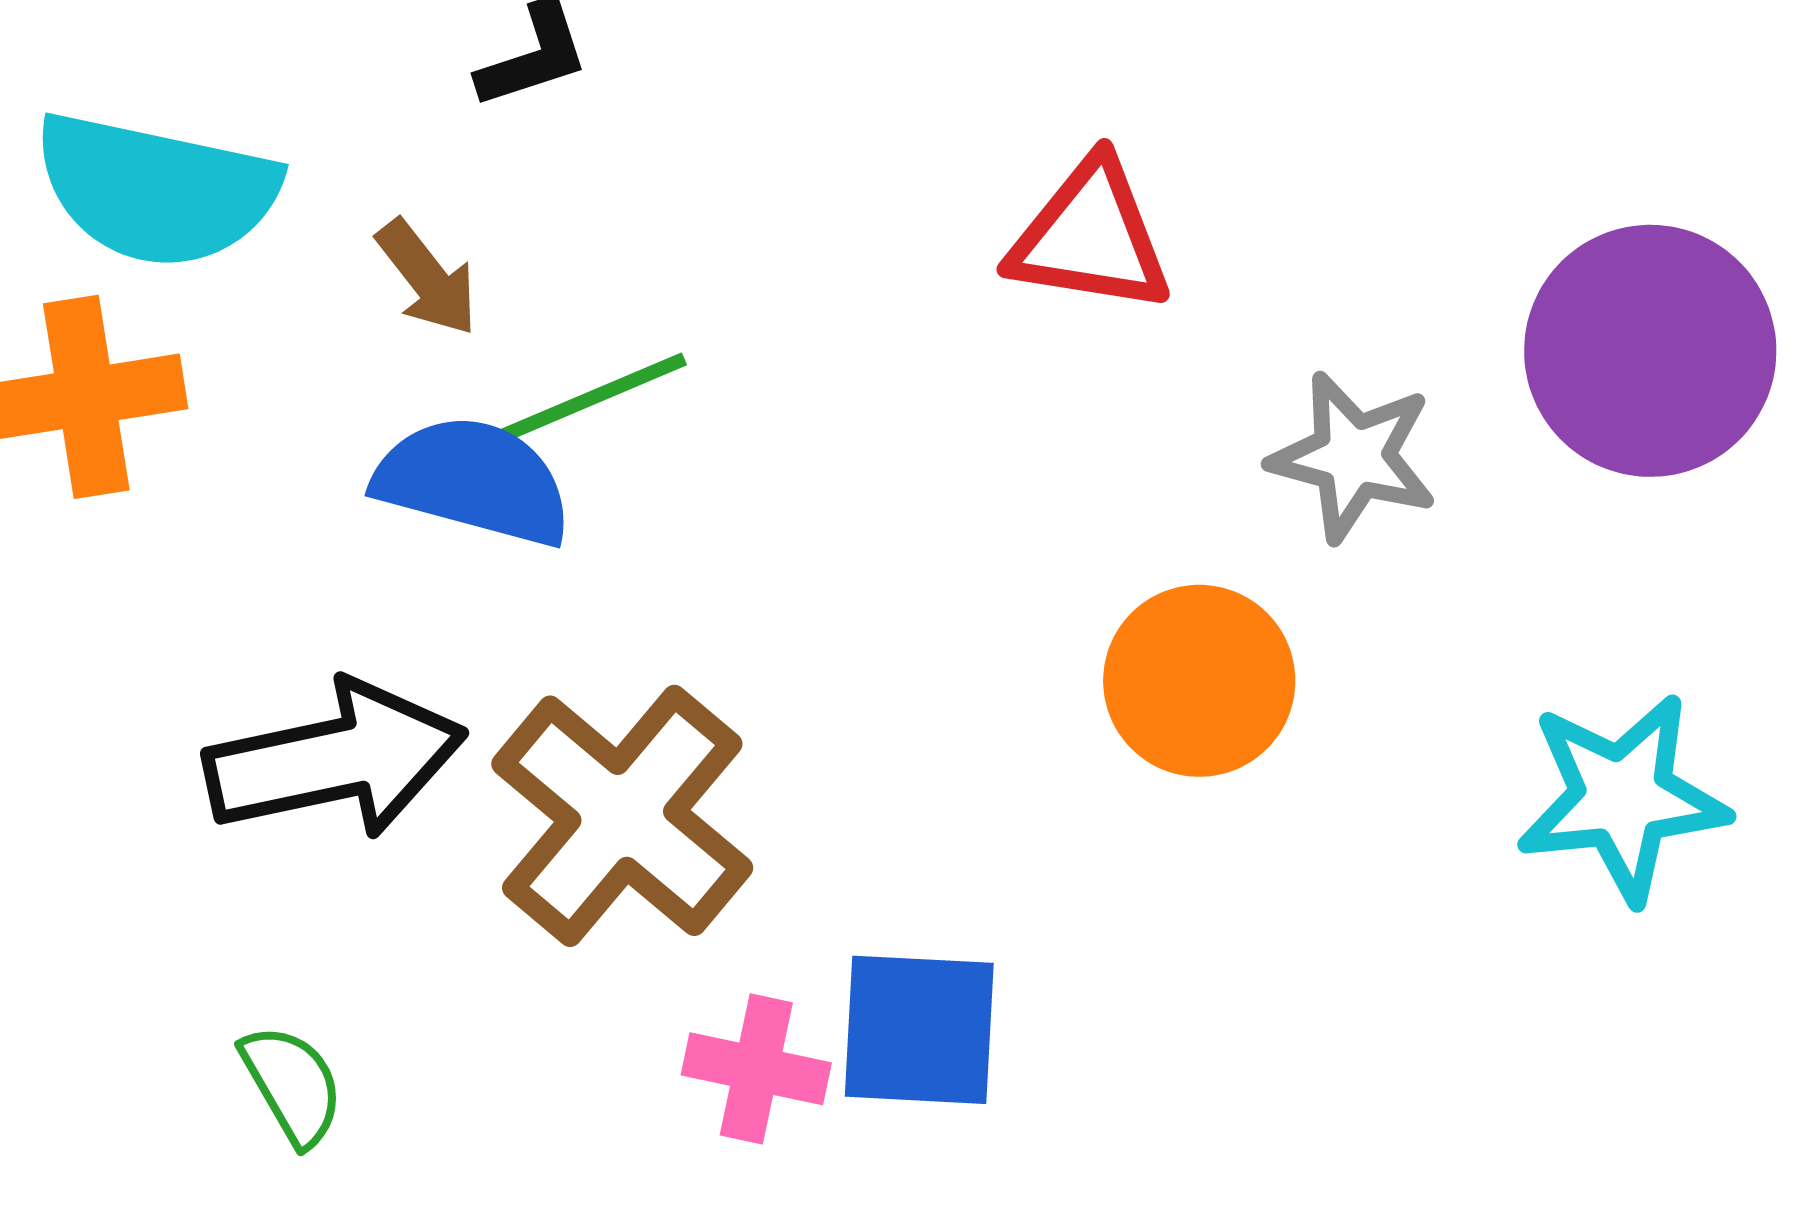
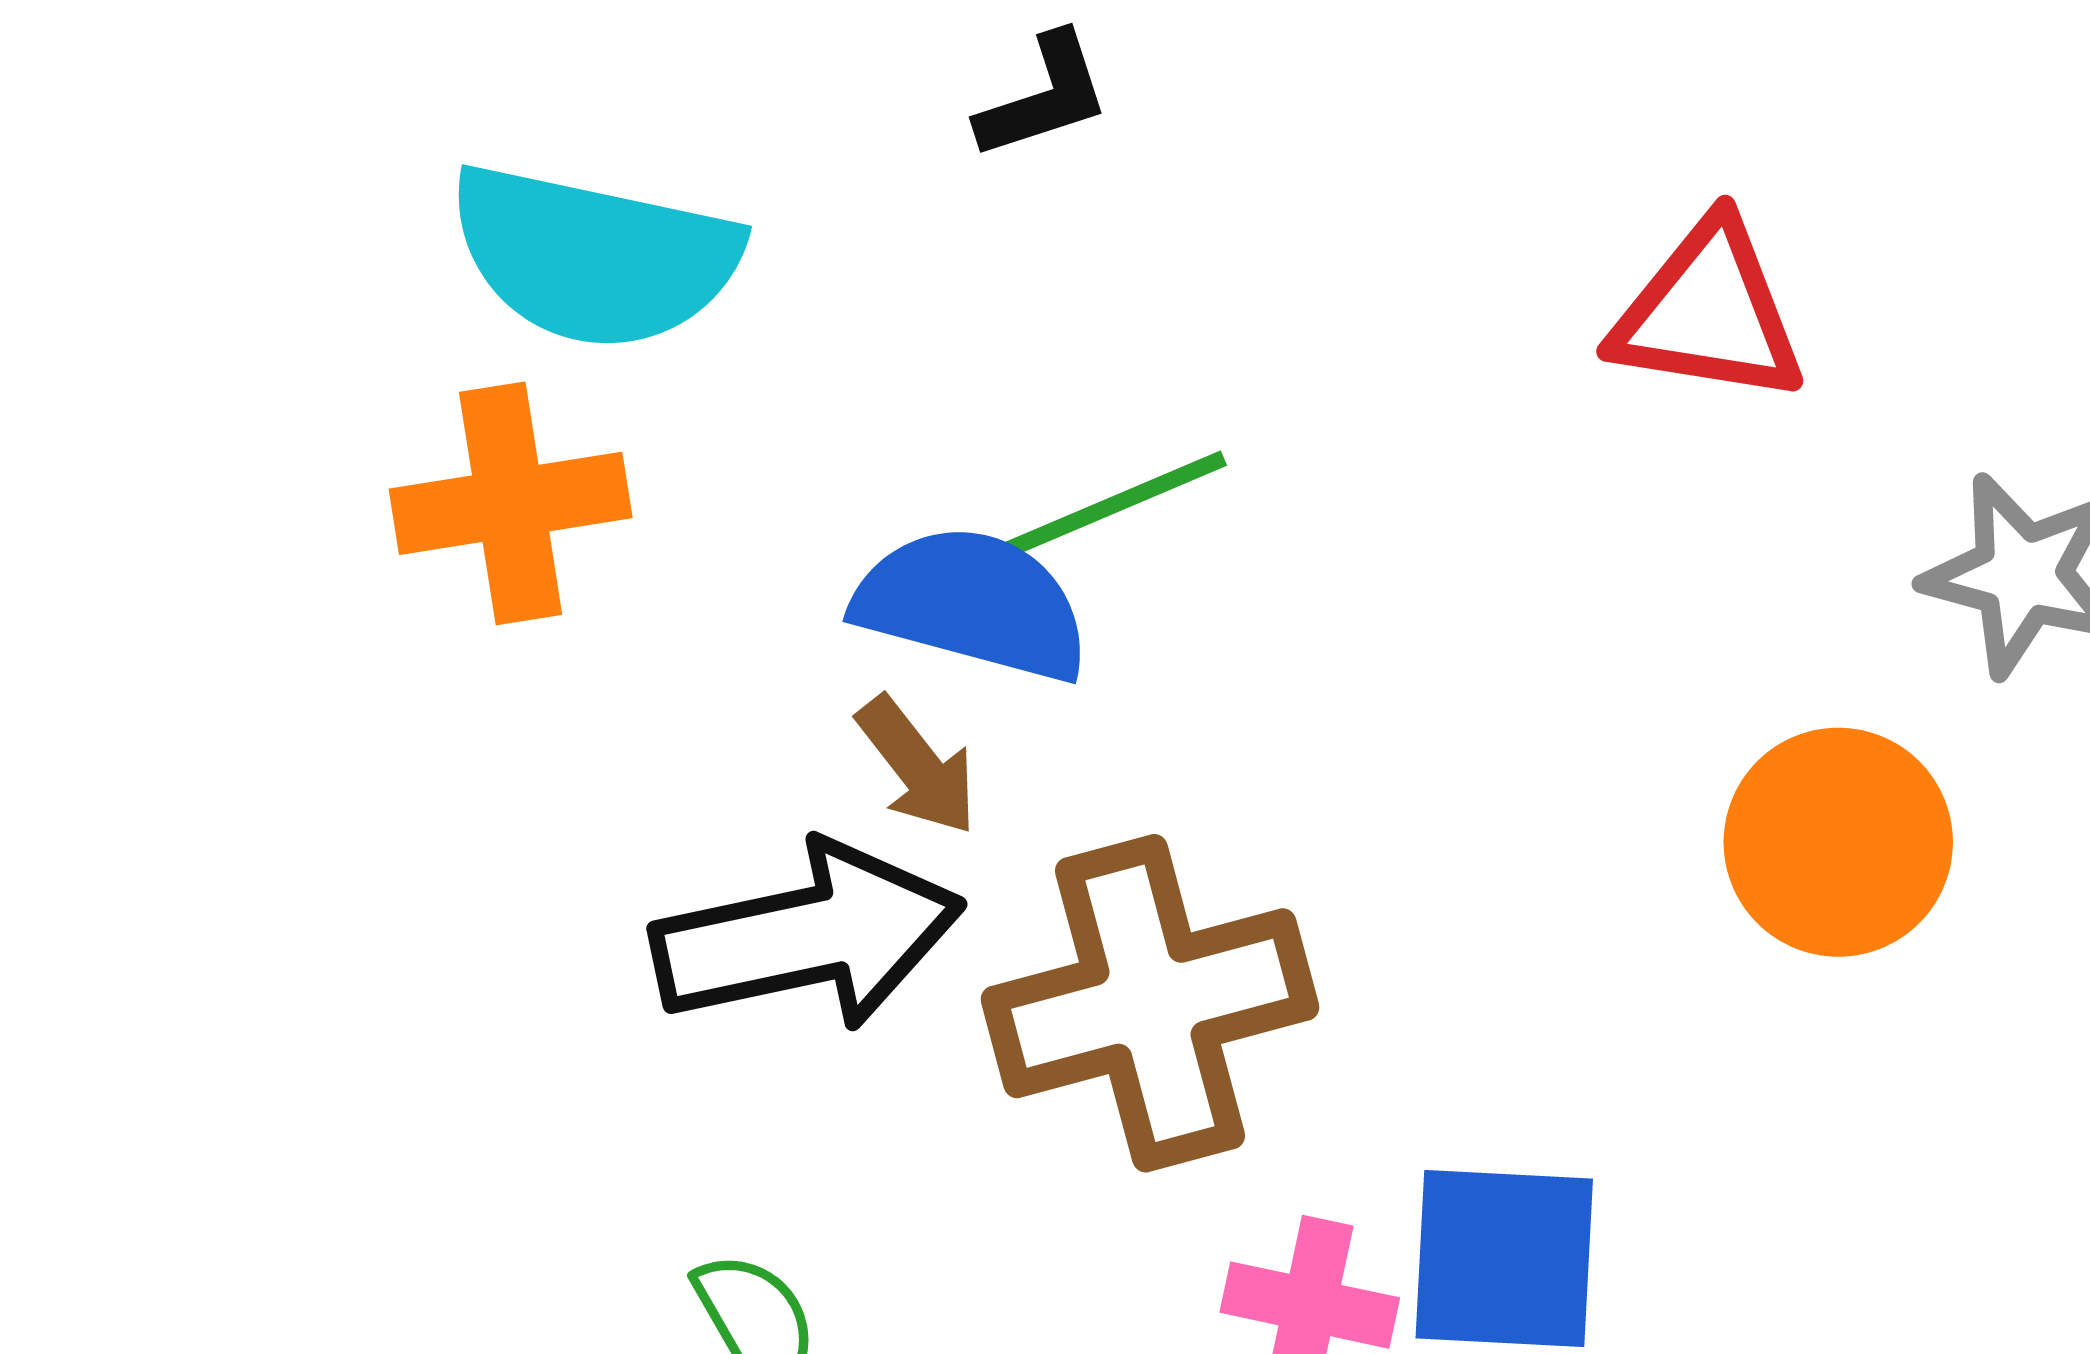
brown arrow: (427, 278) -> (917, 766), moved
brown cross: (622, 816) -> (1150, 1003), turned 35

